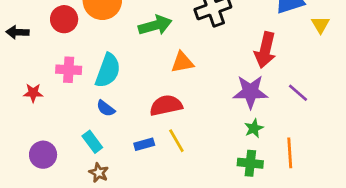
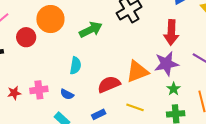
orange triangle: (182, 62) -> (137, 72), moved, size x1.4
pink cross: (69, 70) -> (39, 90), moved
cyan semicircle: (108, 71) -> (75, 66), moved, size x0.7
yellow line: (176, 141) -> (135, 107), moved, turned -30

